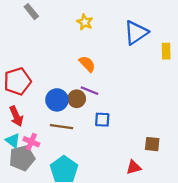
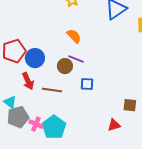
blue circle: (57, 100) -> (35, 58), moved
red arrow: (16, 116) -> (28, 81), moved
pink cross: (31, 142) -> (36, 124), moved

